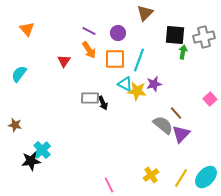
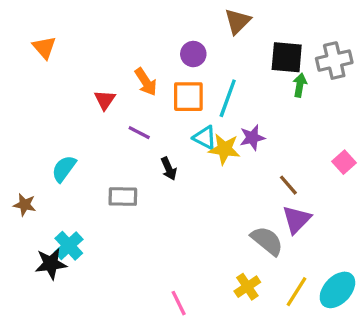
purple line: (89, 31) -> (139, 133), moved
cyan semicircle: (19, 74) -> (64, 169), moved
gray rectangle: (90, 98) -> (123, 197), moved
gray semicircle: (163, 125) -> (267, 241), moved

